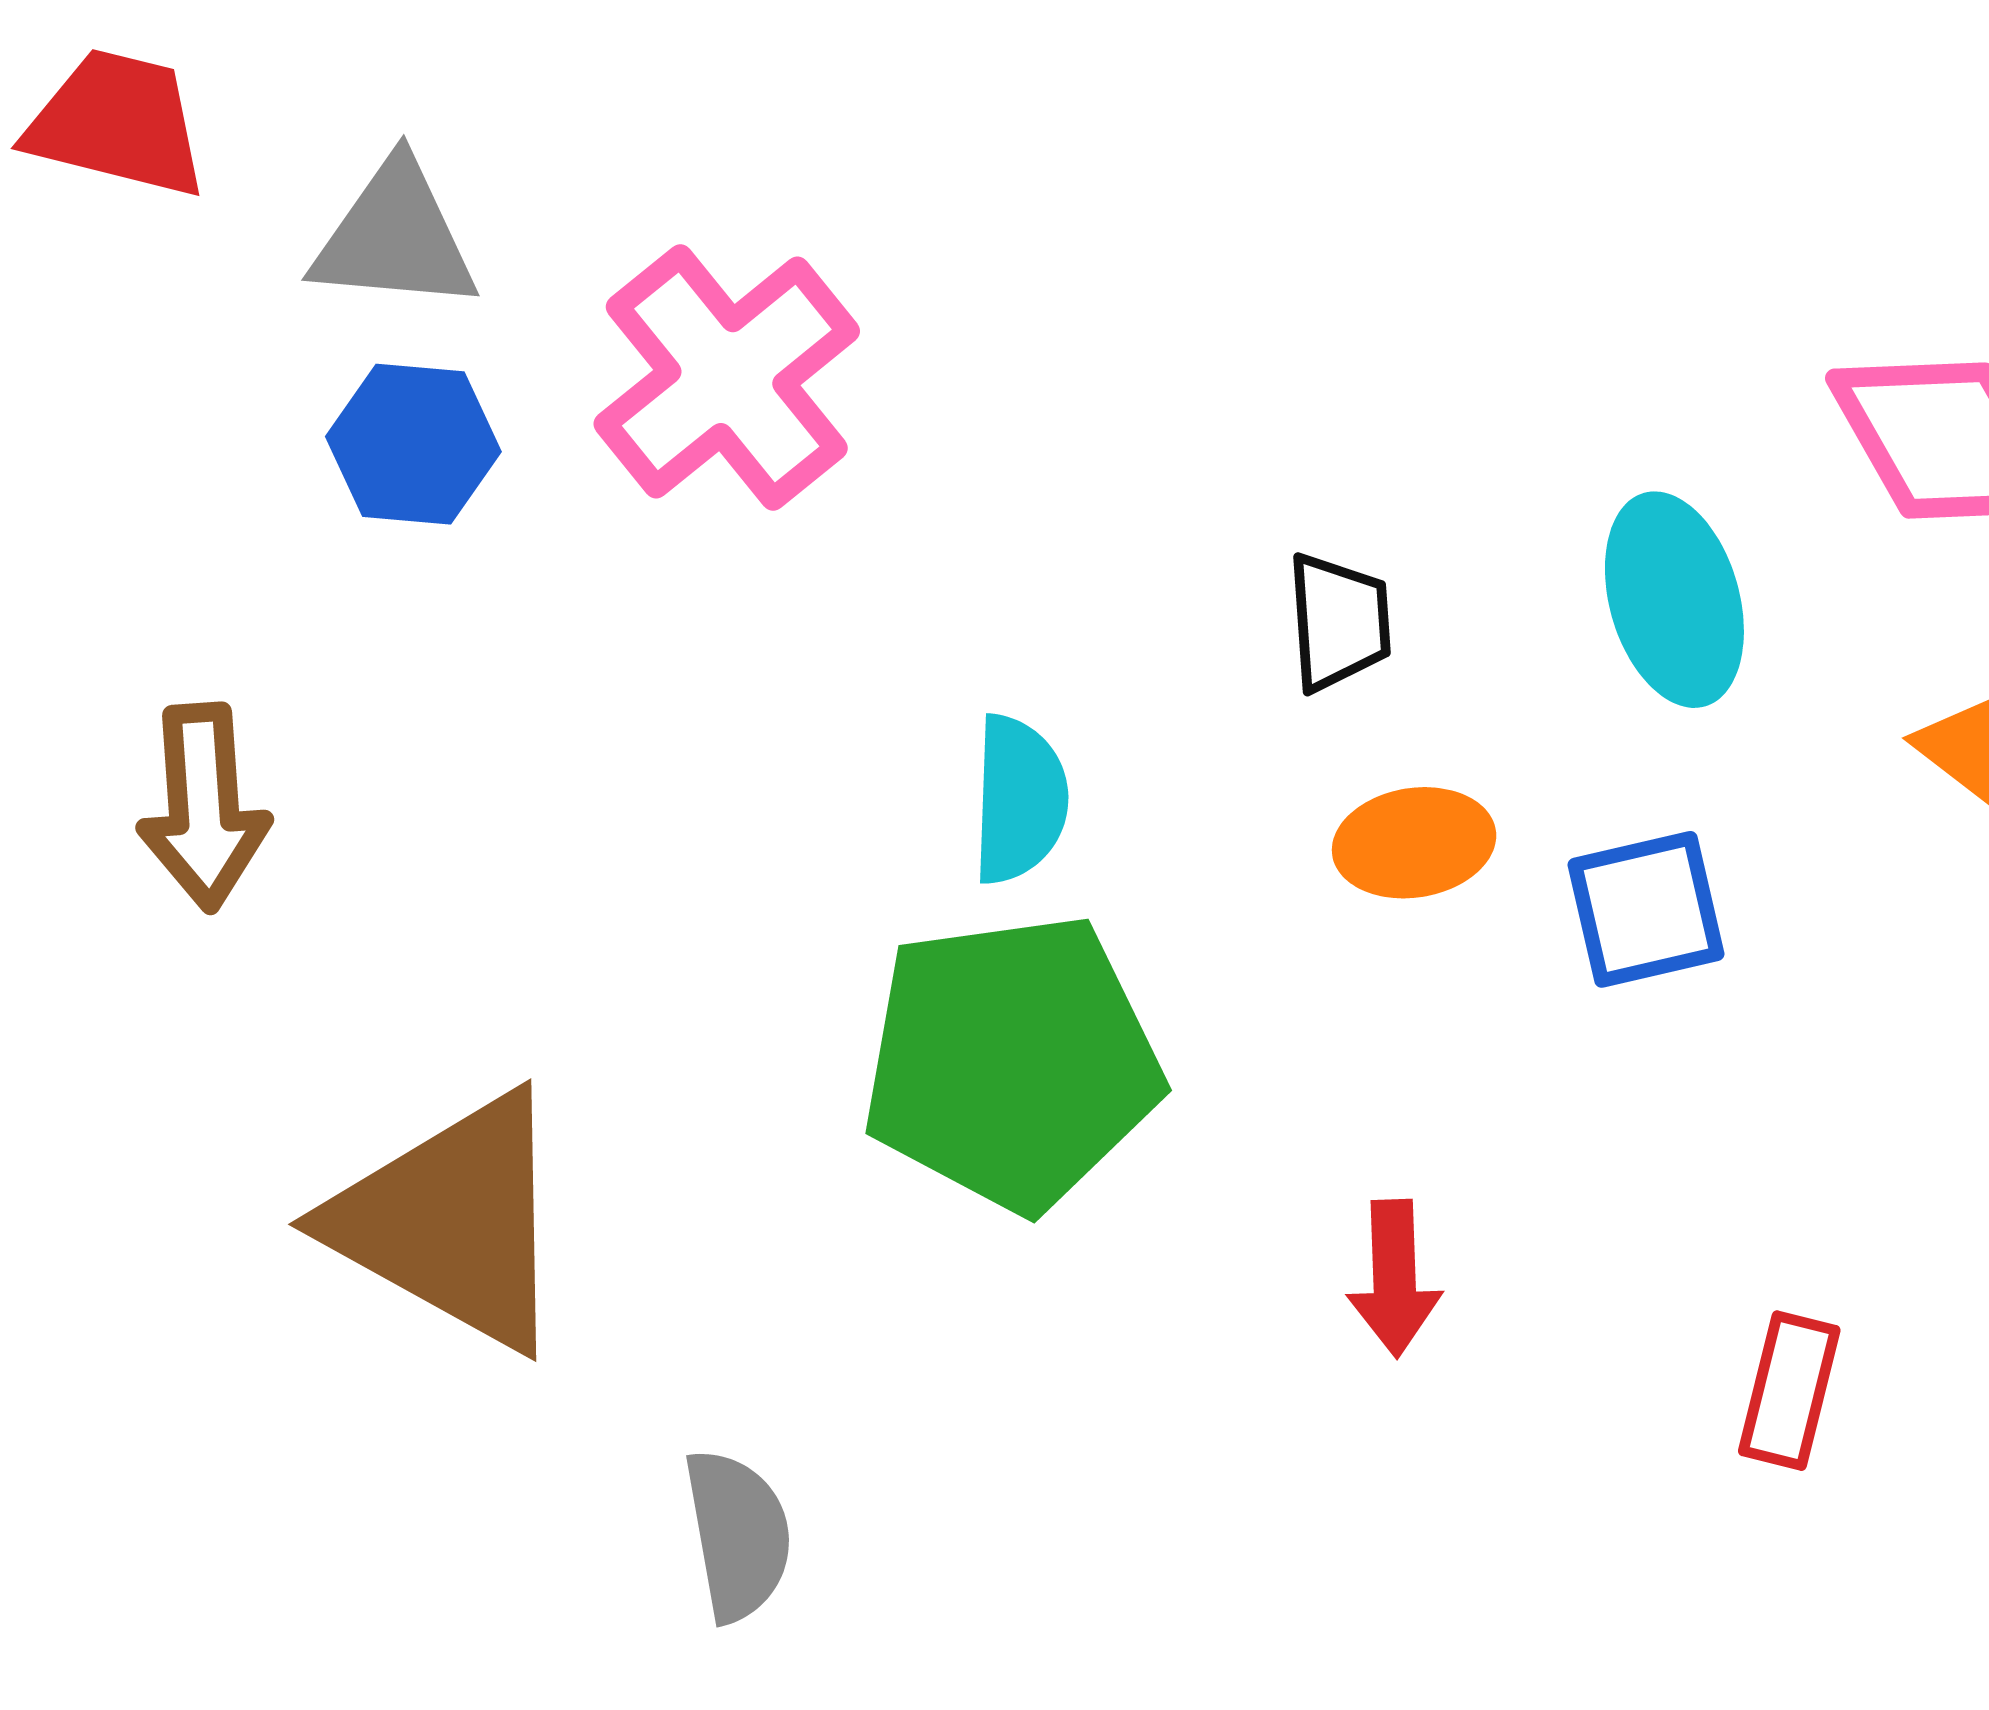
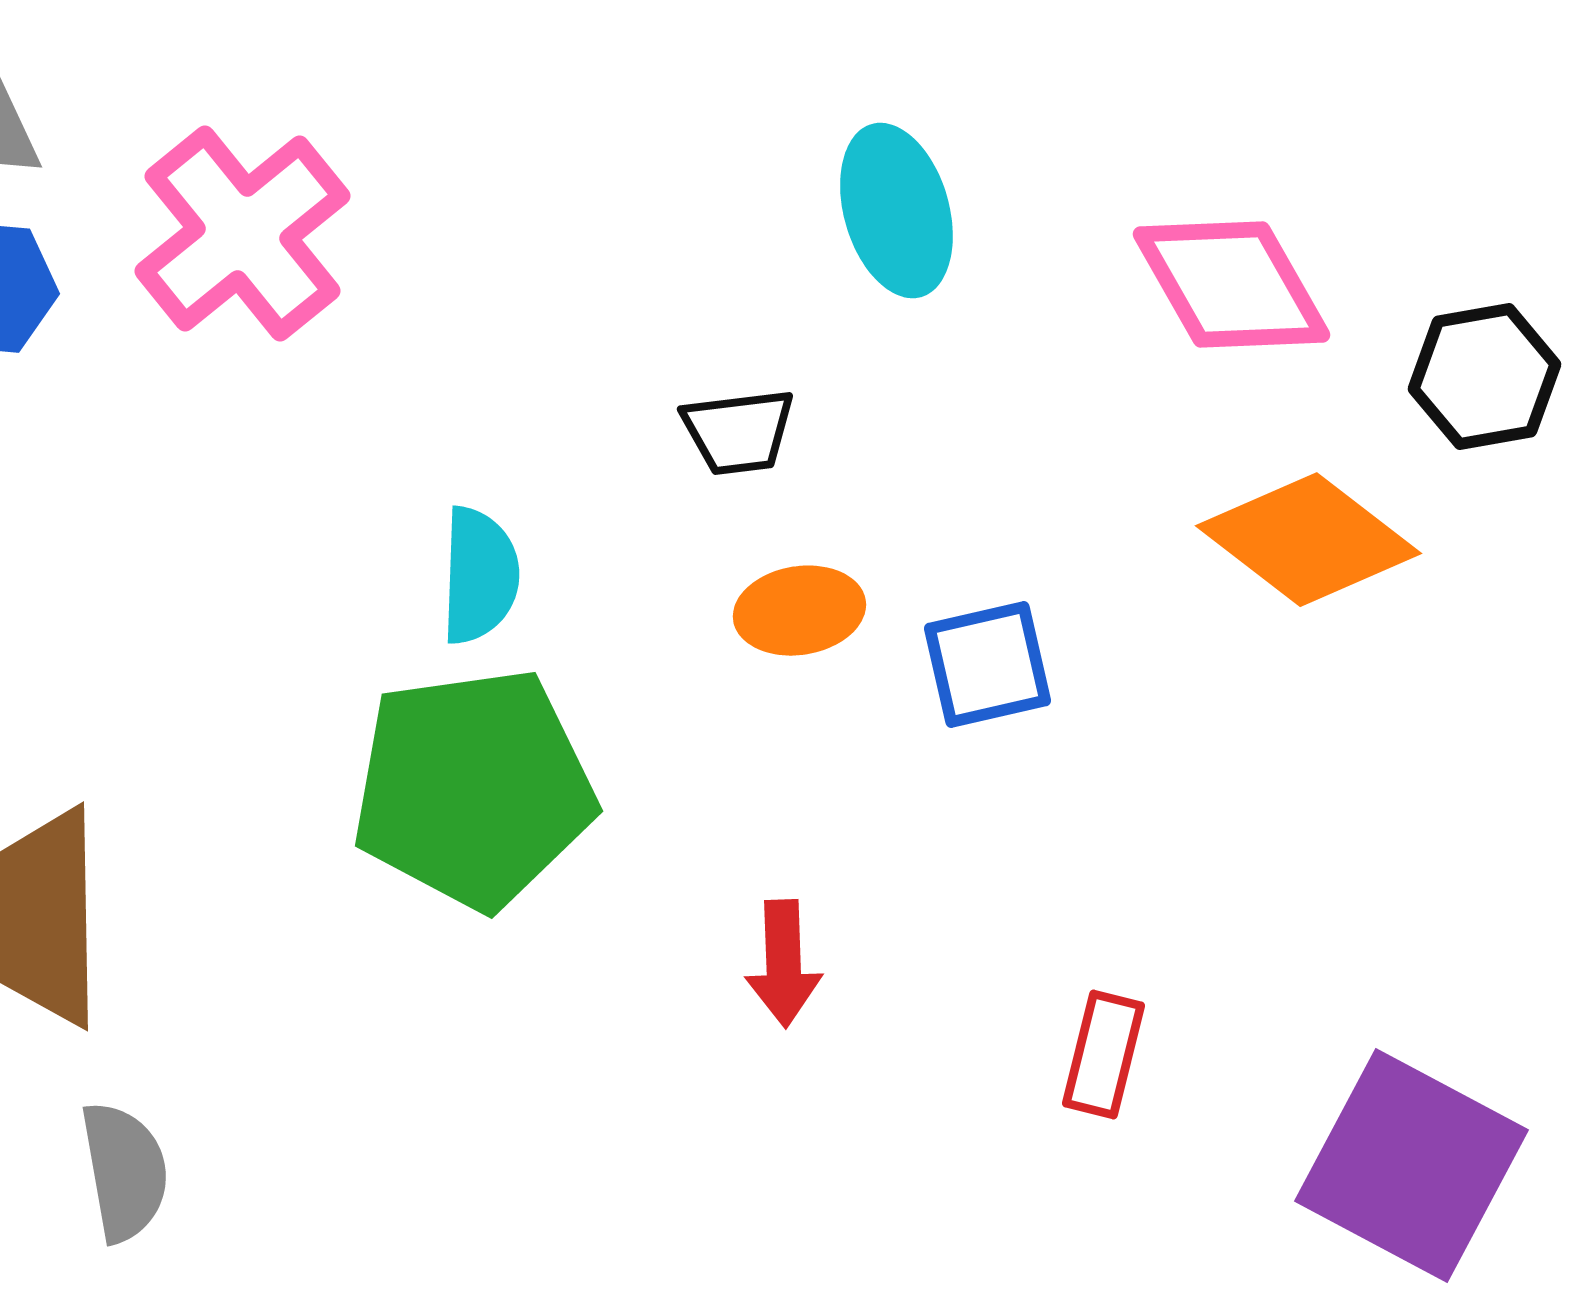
cyan ellipse: (1674, 600) -> (896, 211), moved
black trapezoid: (1339, 622) -> (738, 432), turned 87
gray semicircle: (738, 1535) -> (124, 1172), moved

